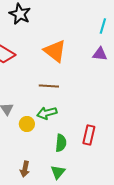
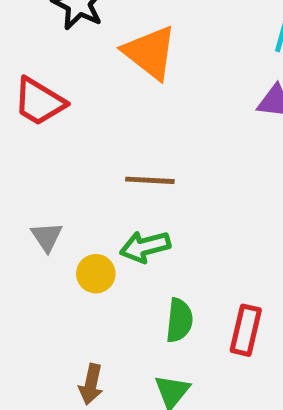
orange triangle: (55, 51) -> (150, 52), moved
red rectangle: (89, 135) -> (246, 330), moved

